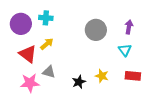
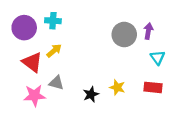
gray circle: (96, 30) -> (124, 35), moved
cyan triangle: (125, 50) -> (158, 58), moved

